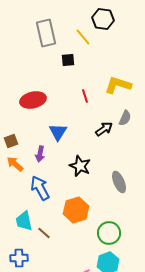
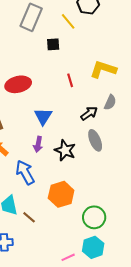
gray rectangle: (46, 33) -> (31, 17), turned 36
purple arrow: (40, 154) -> (38, 144), moved
gray ellipse: (119, 182) -> (95, 140), moved

